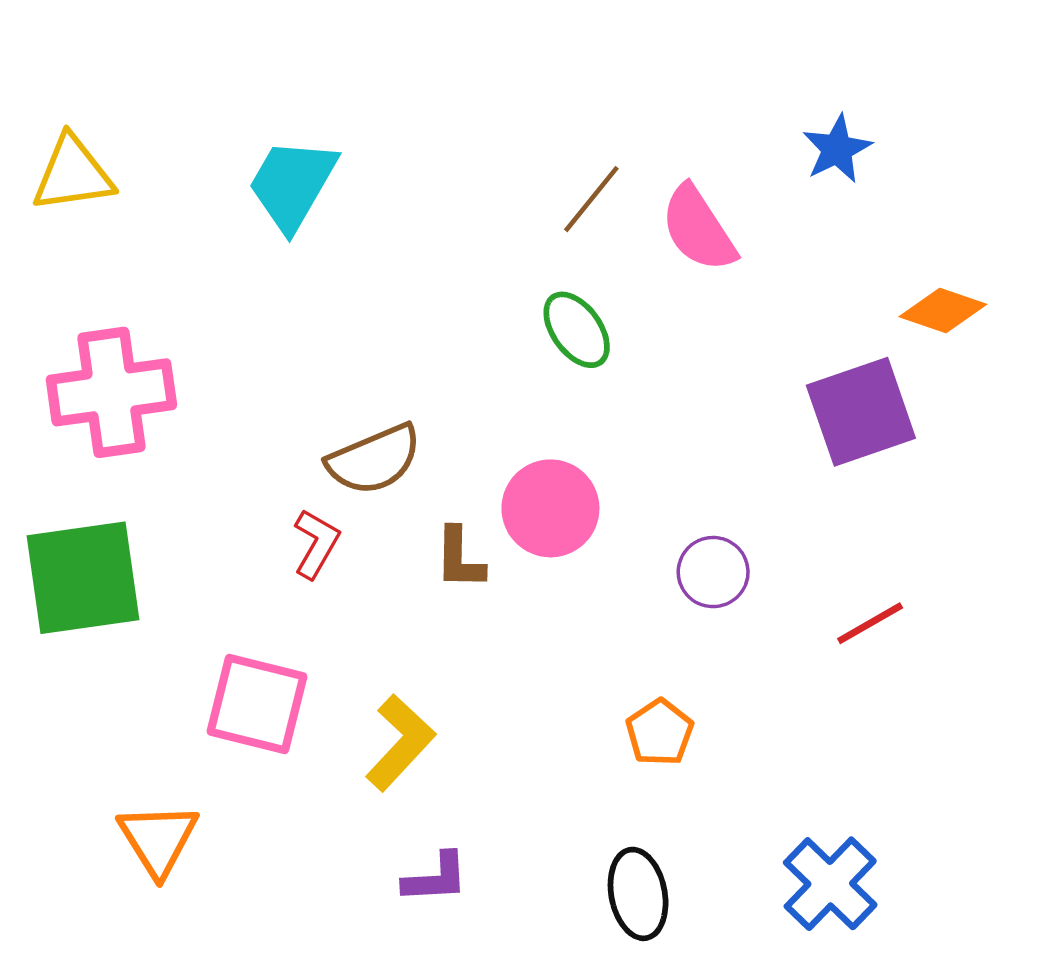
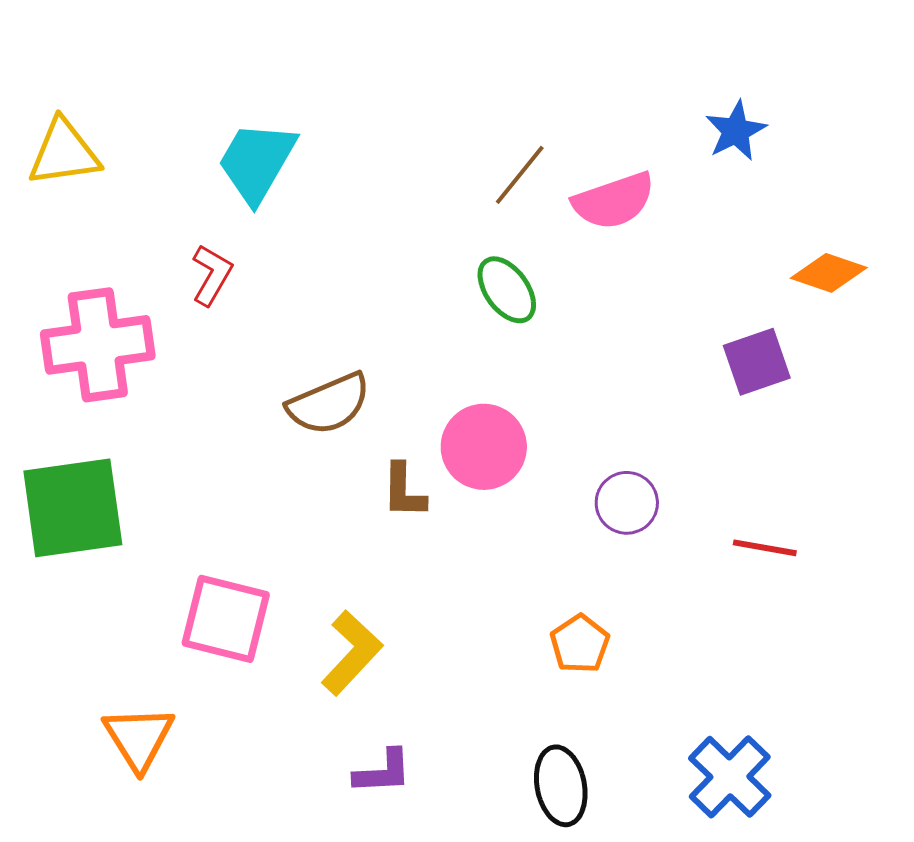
pink semicircle: (698, 229) -> (614, 201), turned -76
purple square: (861, 412) -> (757, 362), size x0.7
red L-shape: (316, 544) -> (212, 275), moved
red line: (870, 623) -> (765, 548), turned 40

